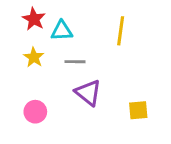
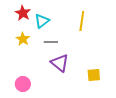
cyan triangle: (62, 31) -> (42, 21), turned -35
pink circle: (35, 112) -> (23, 84), moved

